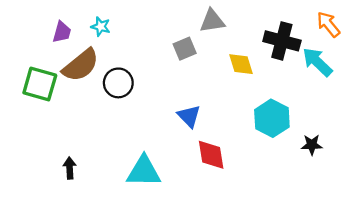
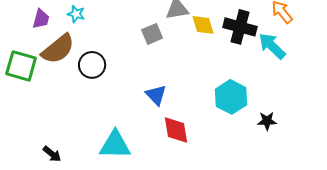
yellow diamond: (241, 64) -> (203, 25), moved
black arrow: (70, 168) -> (52, 154), moved, turned 132

